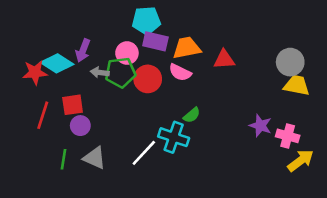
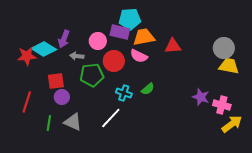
cyan pentagon: (146, 21) -> (130, 19), moved
green pentagon: (120, 72) -> (92, 75), moved
red line: (43, 115) -> (27, 102), moved
cyan cross: (174, 137) -> (124, 93), moved, size x0.7

